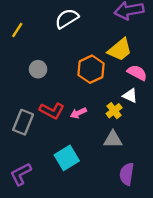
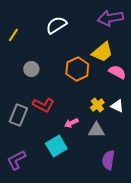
white triangle: (130, 96) -> (117, 106), moved
pink arrow: (78, 113) -> (71, 123), moved

